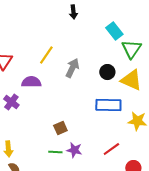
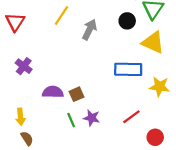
black circle: (107, 72) -> (127, 21), moved
purple semicircle: (31, 82) -> (53, 92), moved
green line: (55, 152) -> (71, 120), turned 64

